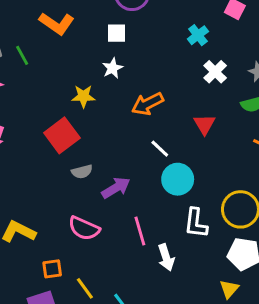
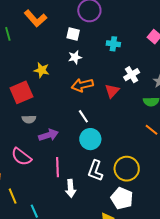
cyan cross: (198, 35) -> (113, 44), moved, turned 32
white star: (113, 68) -> (75, 57), moved
red triangle: (204, 124) -> (112, 91), moved

